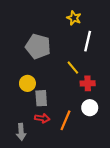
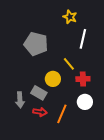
yellow circle: (27, 83) -> (53, 79), moved
gray rectangle: (41, 98) -> (39, 93), turned -56
gray arrow: (21, 132) -> (20, 100), moved

